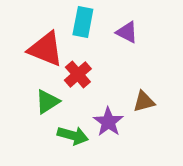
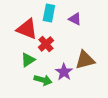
brown triangle: (144, 102) -> (85, 60), size x1.5

